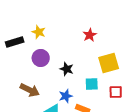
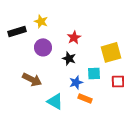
red star: (90, 35) -> (74, 37), moved
blue star: (66, 96) -> (76, 82), moved

